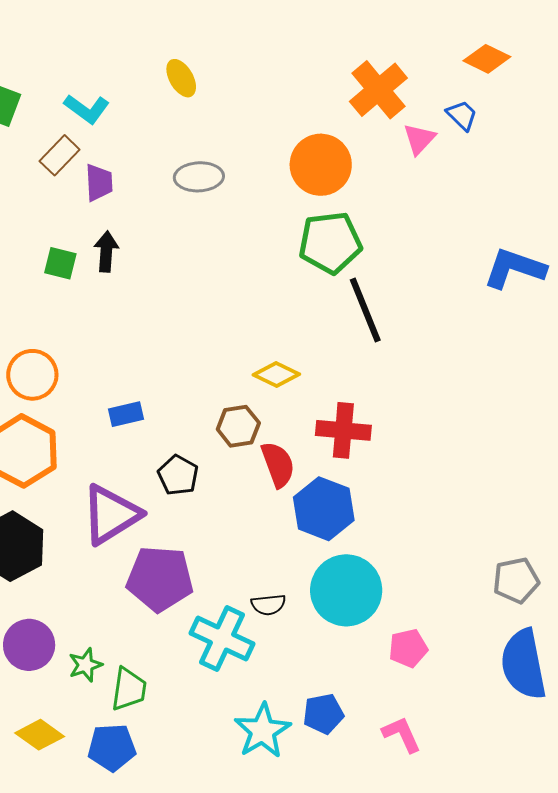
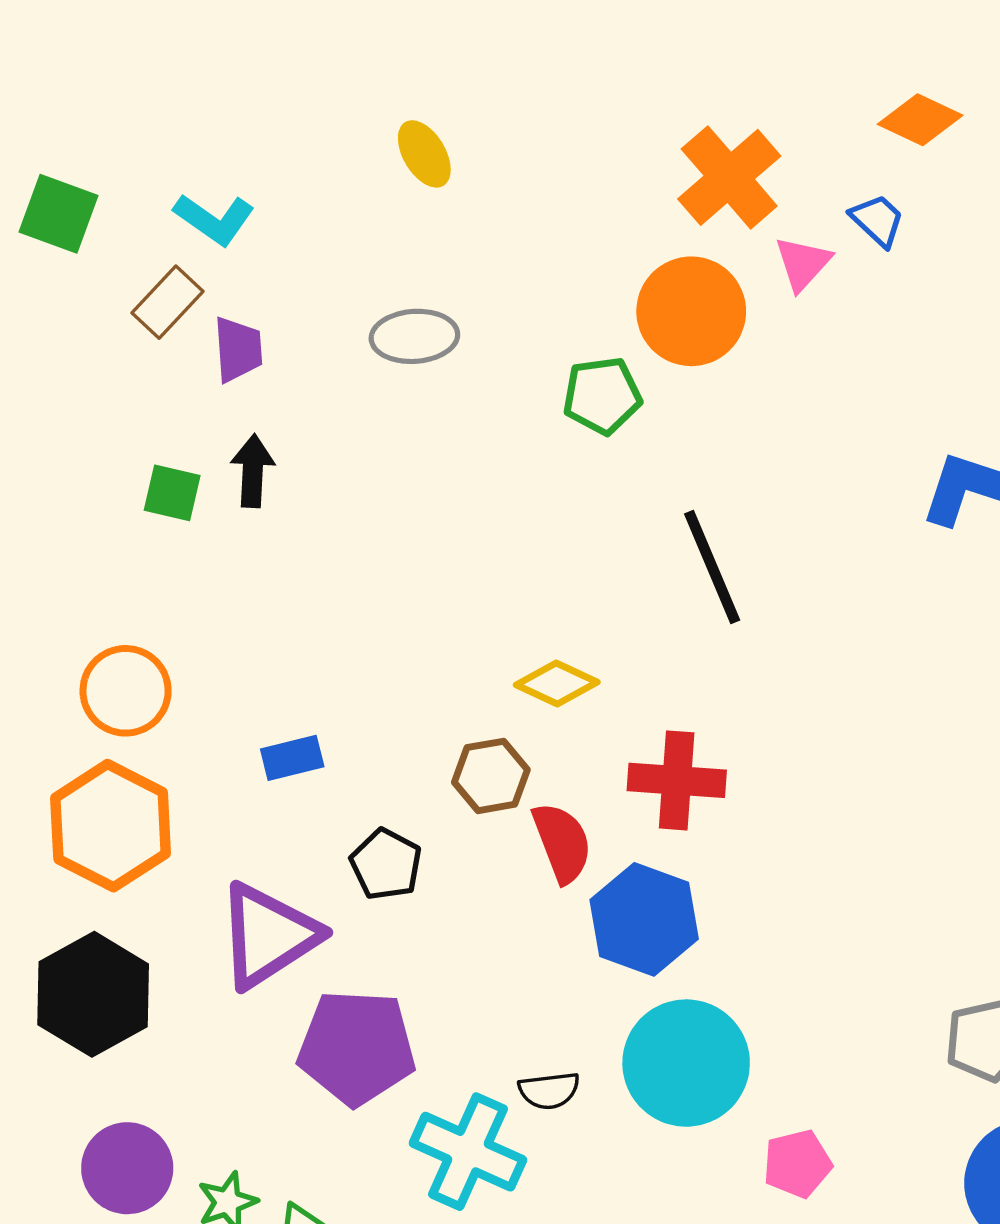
yellow ellipse: (181, 78) -> (424, 154), moved
orange circle: (321, 165) -> (691, 311), moved
green pentagon: (330, 243) -> (602, 396), moved, size x0.7

